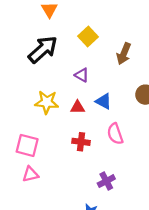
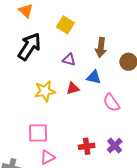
brown arrow: (124, 54) -> (101, 47), moved
red cross: (81, 142) -> (87, 146), moved

